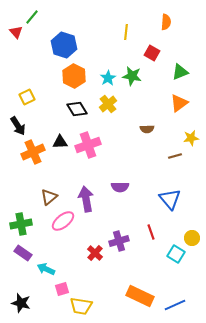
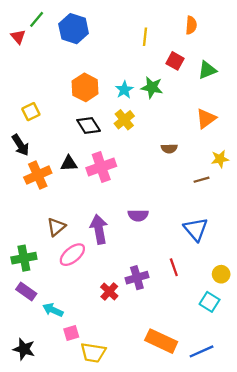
blue hexagon: (64, 45) -> (74, 29), moved
green triangle: (180, 72) -> (207, 70), moved
cyan square: (176, 254) -> (210, 302), moved

